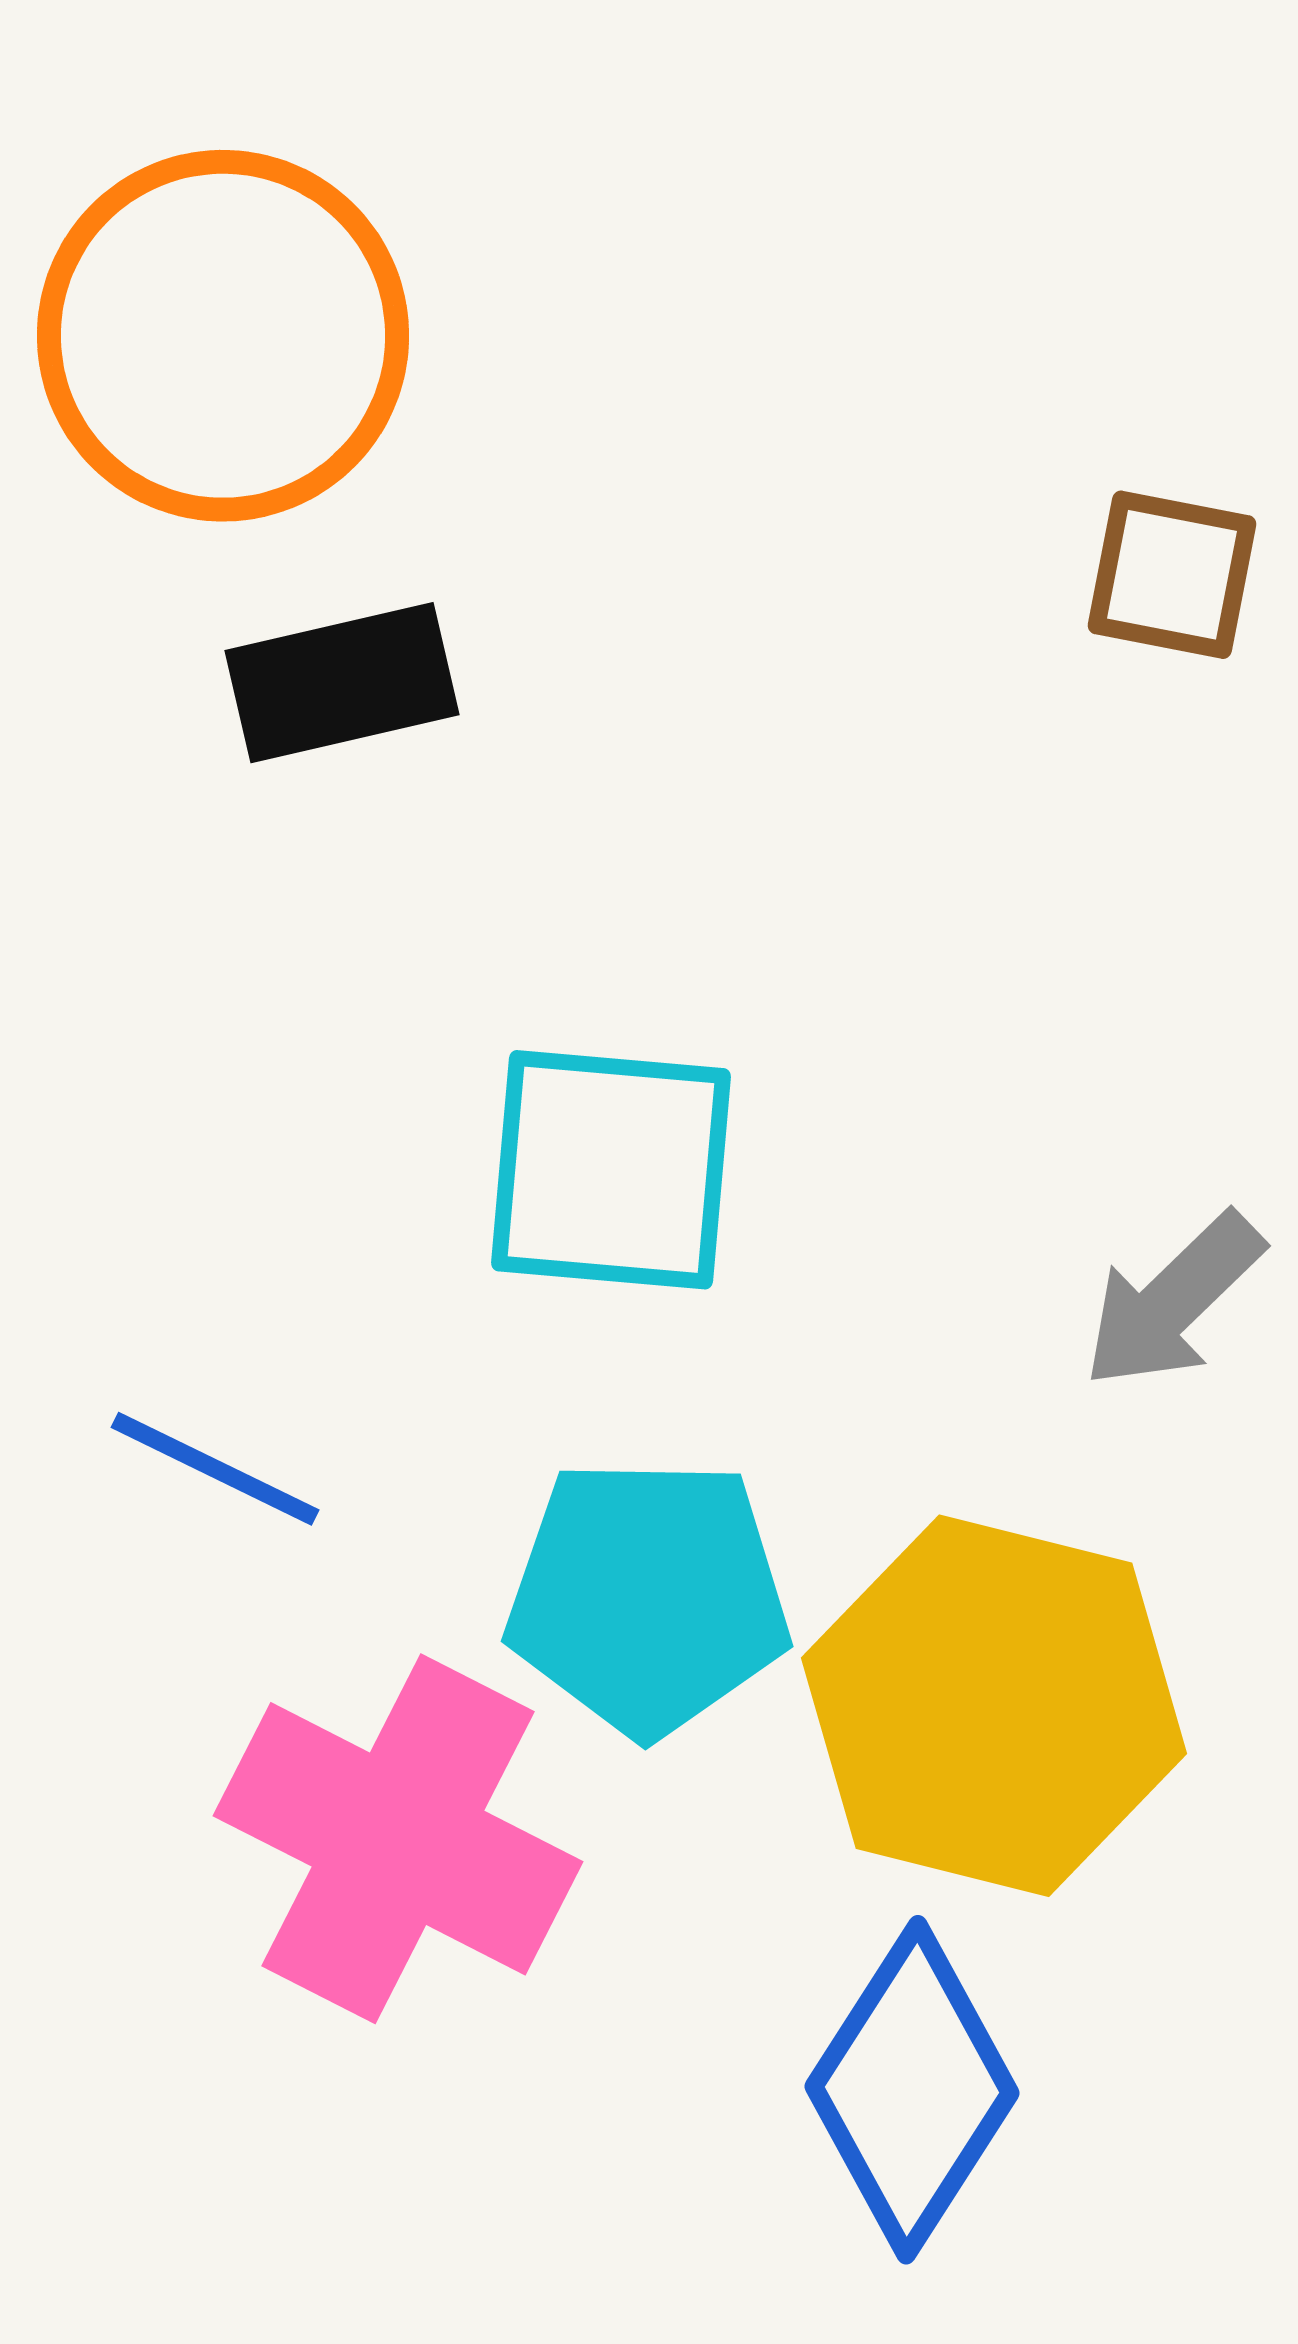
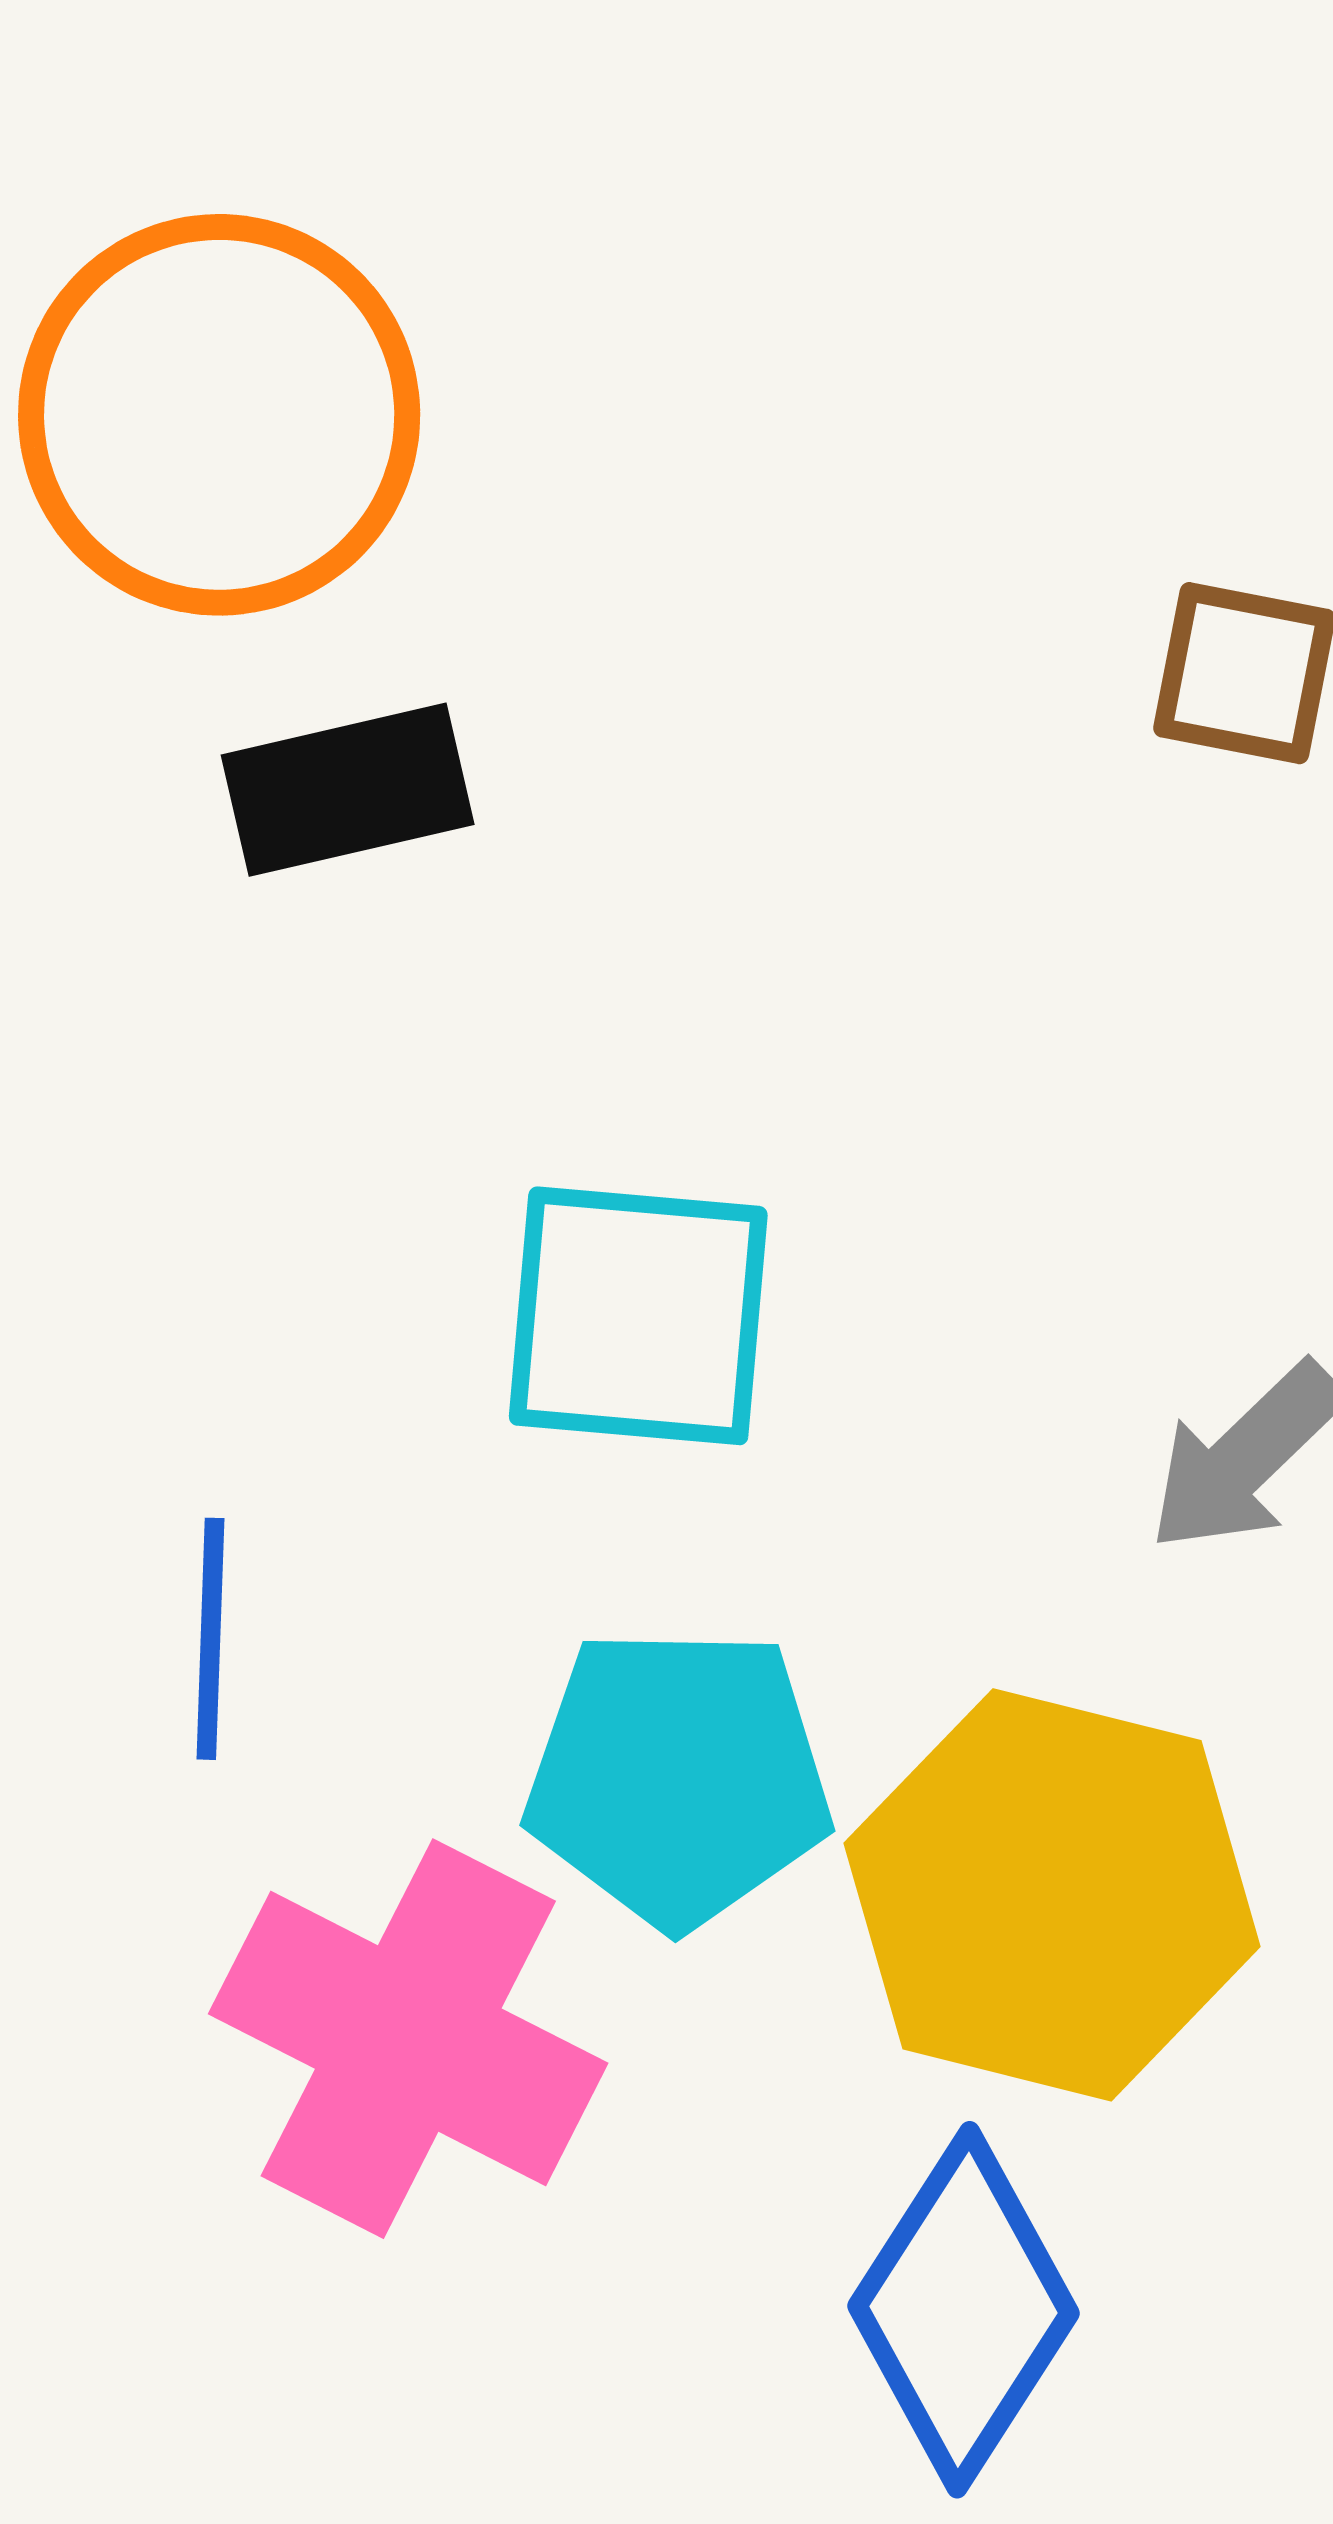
blue line: (215, 1469) -> (210, 1639), turned 66

